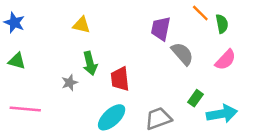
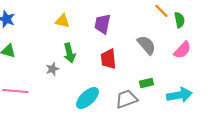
purple trapezoid: (161, 29) -> (102, 24), moved
red trapezoid: (120, 79) -> (108, 59), moved
green rectangle: (196, 98) -> (146, 83), moved, turned 40

